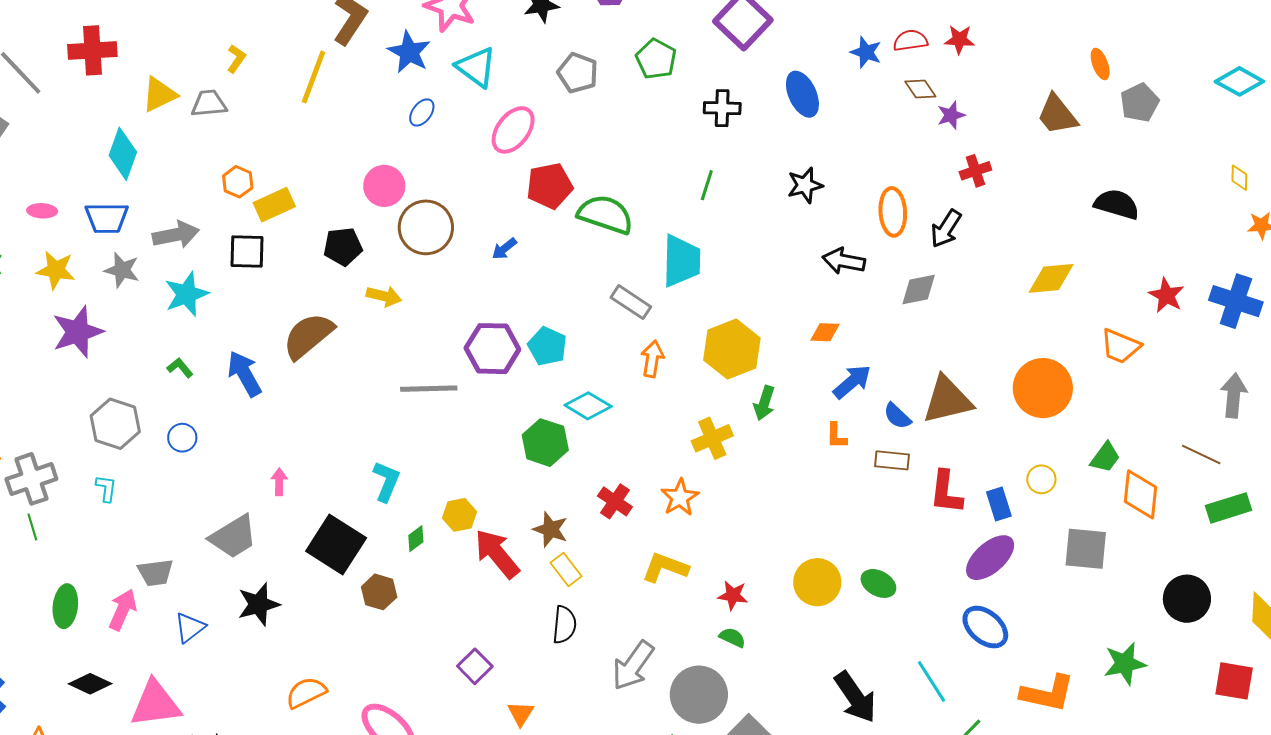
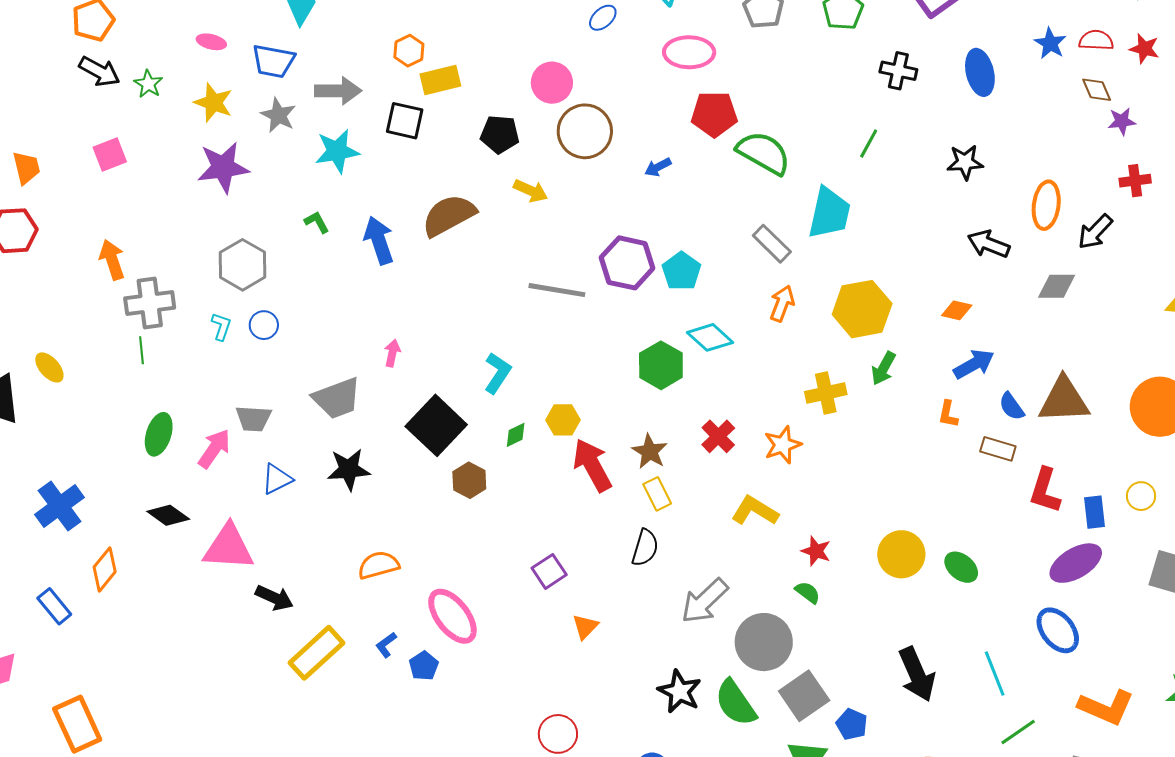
pink ellipse: (513, 130) -> (689, 52), turned 42
blue circle: (182, 438) -> (264, 325), moved

